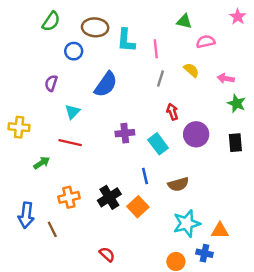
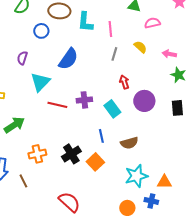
cyan triangle: (73, 112) -> (40, 82), size x1.5
red line: (70, 143) -> (57, 105), moved
green arrow: (42, 163) -> (14, 125), size x1.5
red semicircle: (107, 254) -> (69, 202), size x1.6

